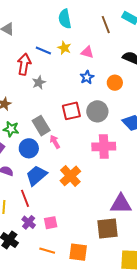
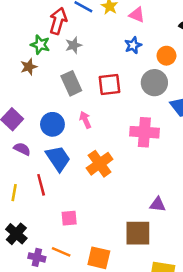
gray circle: (97, 111) -> (154, 83), moved
gray rectangle: (41, 126) -> (71, 83), moved
green star: (11, 129) -> (40, 45), moved
blue trapezoid: (36, 175) -> (58, 158), turned 90
purple triangle: (121, 204) -> (158, 205), size x0.6
purple cross: (29, 222) -> (37, 257), moved, turned -32

